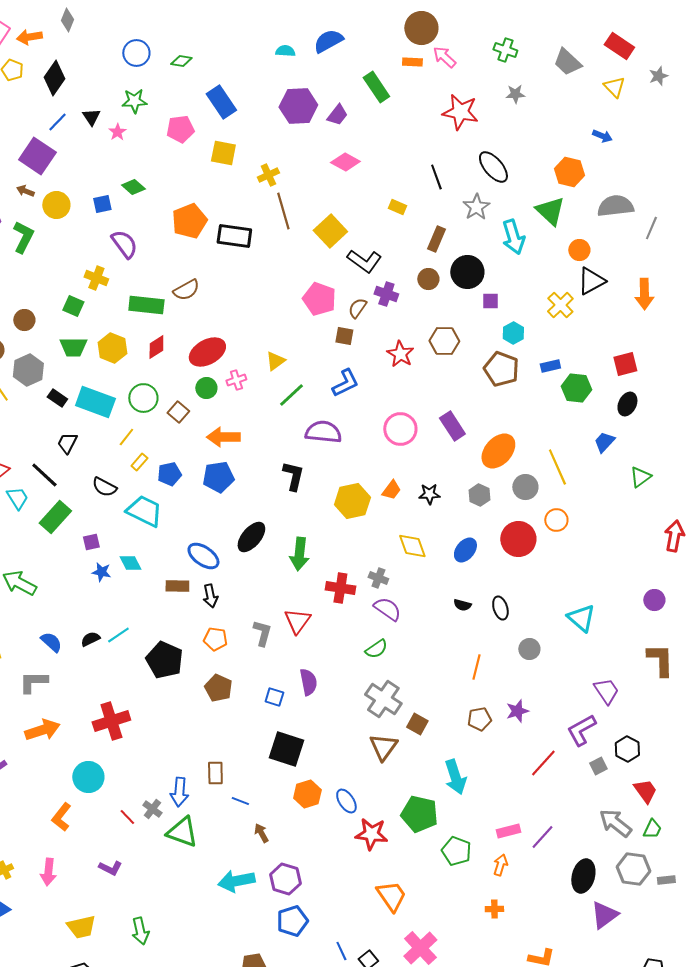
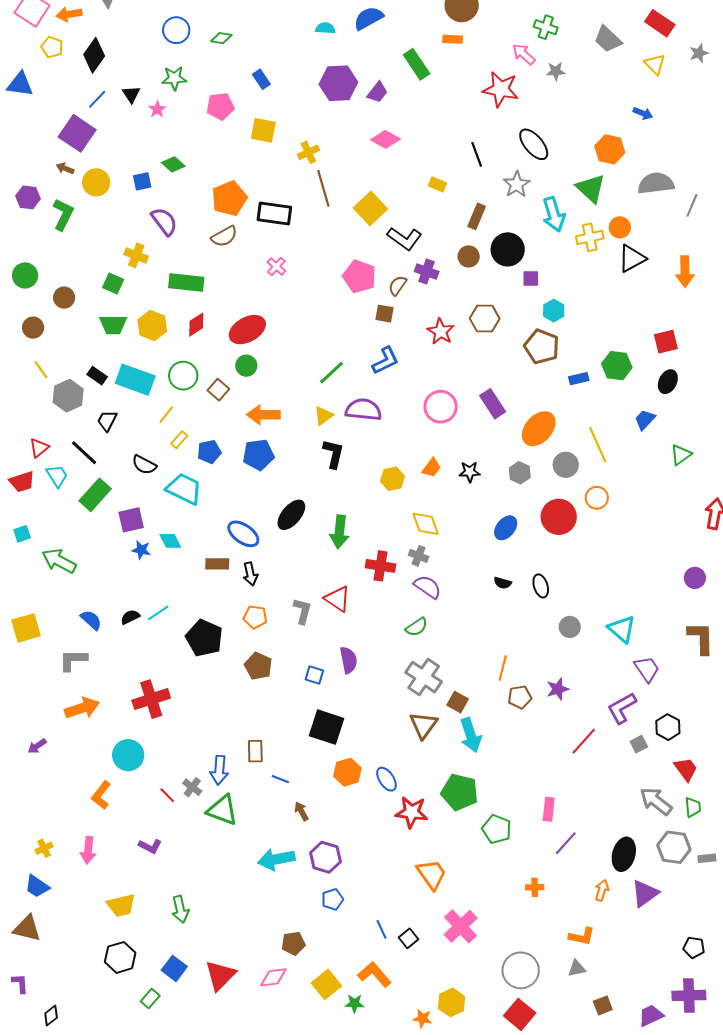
pink arrow: (444, 57) -> (524, 54), moved
blue rectangle: (221, 102) -> (261, 79), size x0.6
brown semicircle: (186, 290) -> (224, 236), moved
yellow cross: (560, 305) -> (590, 237), moved, turned 32
yellow triangle: (275, 361) -> (323, 416), moved
blue rectangle: (550, 366) -> (579, 379), moved
gray hexagon: (28, 370) -> (68, 396), moved
pink cross: (236, 380) -> (276, 266), moved, turned -30
yellow hexagon: (352, 501) -> (393, 479), size x0.7
purple square: (91, 542) -> (131, 520), size x1.5
yellow diamond: (412, 546) -> (426, 524), moved
cyan triangle: (581, 618) -> (622, 629), moved
red triangle: (297, 621) -> (337, 599), turned -32
orange line: (476, 667) -> (503, 668), moved
cyan arrow: (455, 777) -> (471, 735), moved
green trapezoid: (652, 829) -> (693, 807), turned -30
pink rectangle: (508, 831) -> (549, 809), turned -70
purple line: (542, 837) -> (566, 843), moved
orange arrow: (500, 865) -> (602, 890), moved
blue pentagon: (292, 921) -> (332, 899), size x0.7

